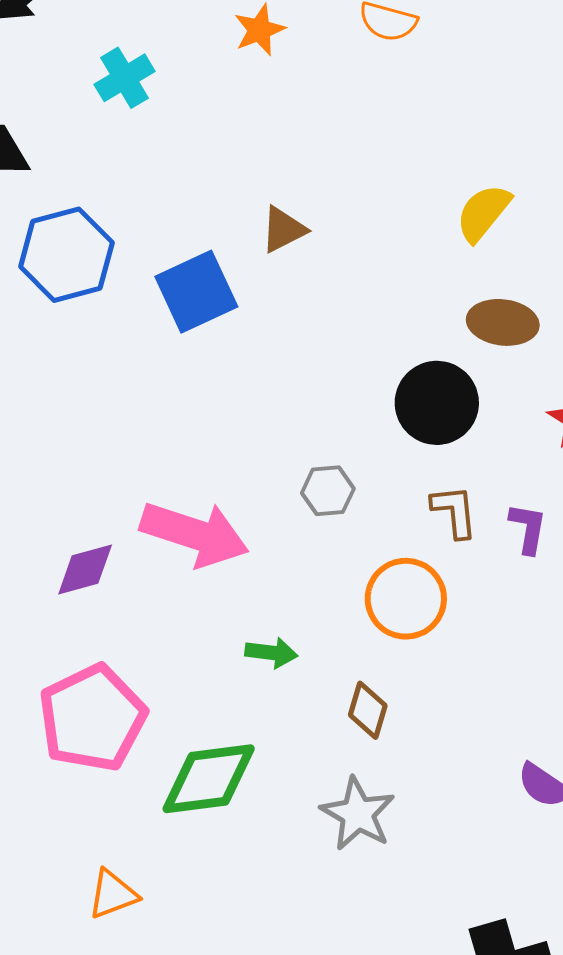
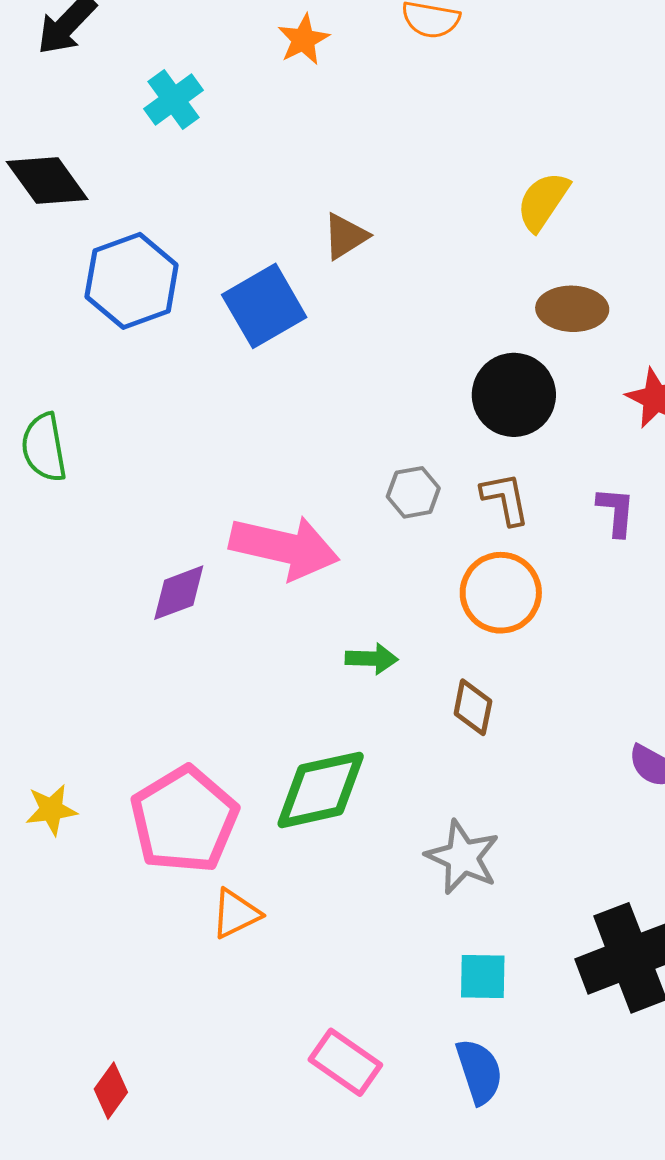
brown L-shape: (454, 511) -> (505, 499), moved
pink pentagon: (92, 718) -> (184, 820), moved
gray star: (358, 814) -> (463, 857), moved

